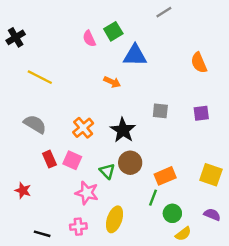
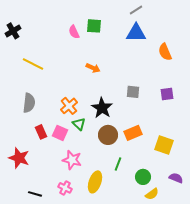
green square: (113, 31) -> (94, 26), turned 35
blue triangle: (135, 55) -> (136, 33), moved
gray semicircle: (35, 124) -> (29, 103), turned 66
green triangle: (107, 171) -> (79, 124), moved
yellow square: (211, 175) -> (164, 145), moved
orange rectangle: (165, 176) -> (133, 133), moved
red star: (23, 190) -> (19, 158), size x1.5
green line: (153, 198) -> (118, 164), moved
pink cross: (78, 227) -> (65, 188), turned 32

